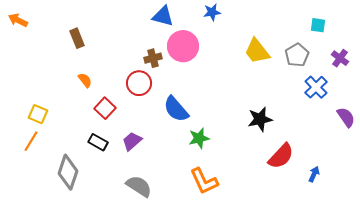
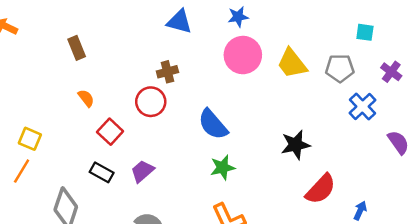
pink circle: (183, 46) -> (243, 55), moved
gray pentagon: (297, 55) -> (340, 68), turned 30
blue semicircle: (176, 109) -> (213, 124), moved

